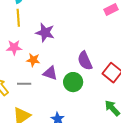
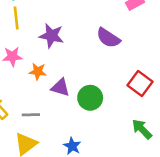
purple semicircle: (85, 61) -> (108, 38), moved, turned -30
gray line: (24, 84) -> (31, 115), moved

